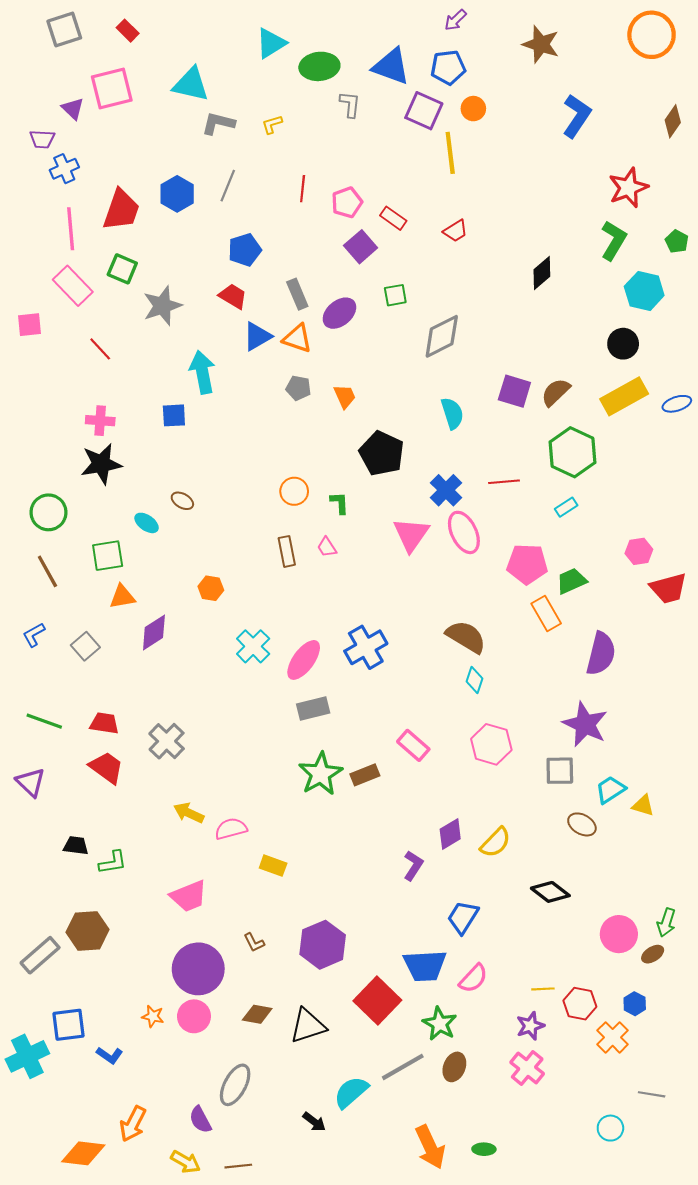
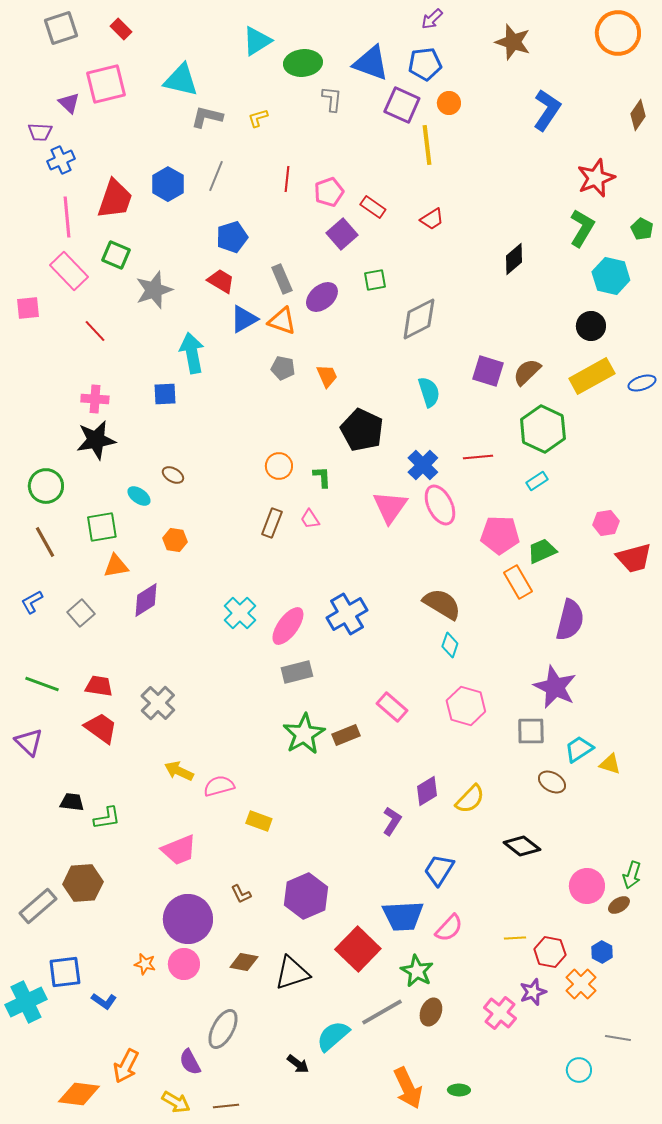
brown rectangle: (287, 551) -> (272, 523), turned 32
orange hexagon: (211, 588) -> (175, 540), moved
purple star: (530, 1026) -> (533, 992), moved

